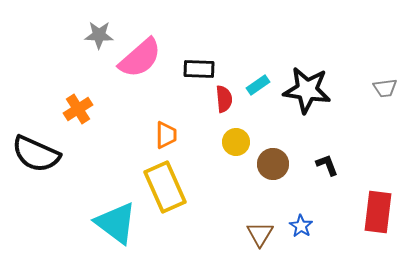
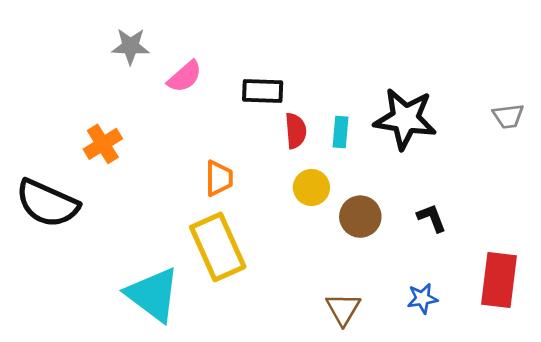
pink semicircle: (140, 58) -> (185, 77), size x0.6
cyan rectangle: (258, 85) -> (340, 132), moved, turned -50
blue star: (301, 226) -> (422, 298), moved, turned 30

